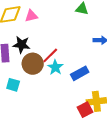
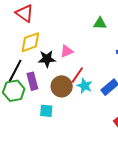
pink triangle: (31, 16) -> (67, 51), moved
black star: (22, 45) -> (47, 59), moved

